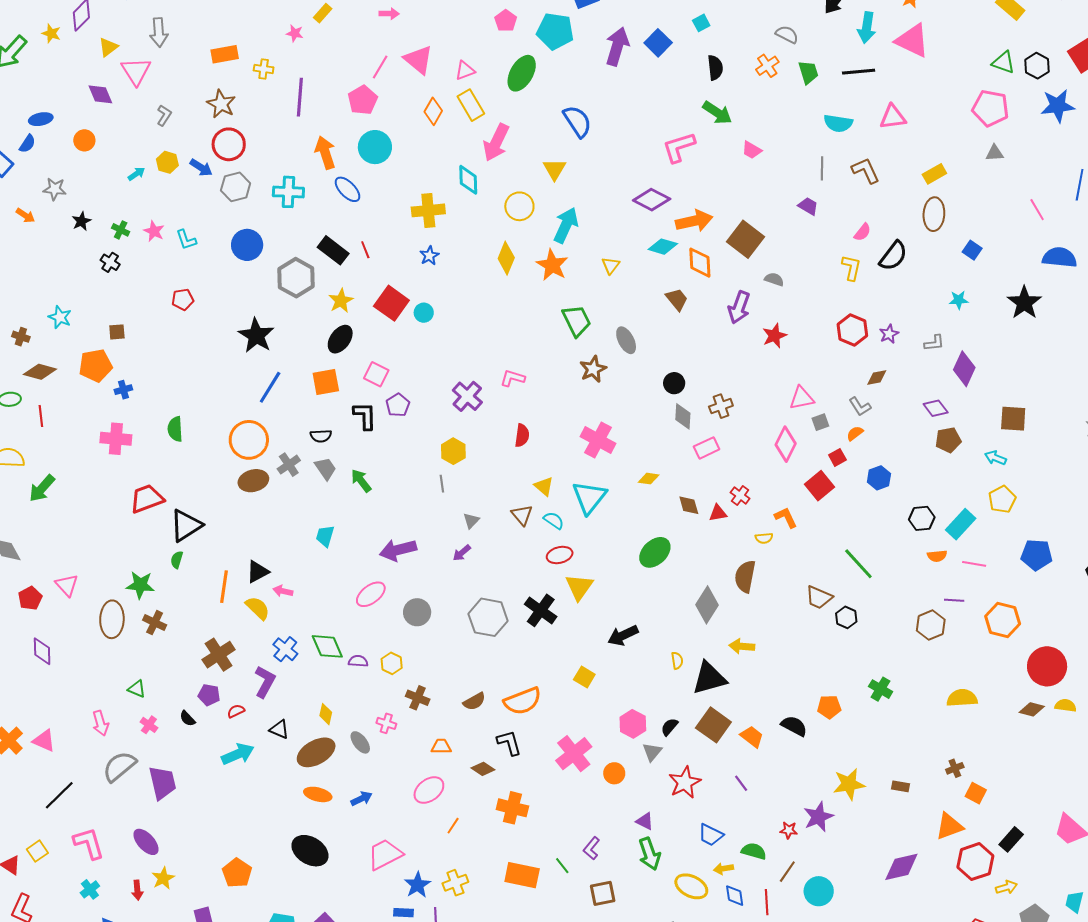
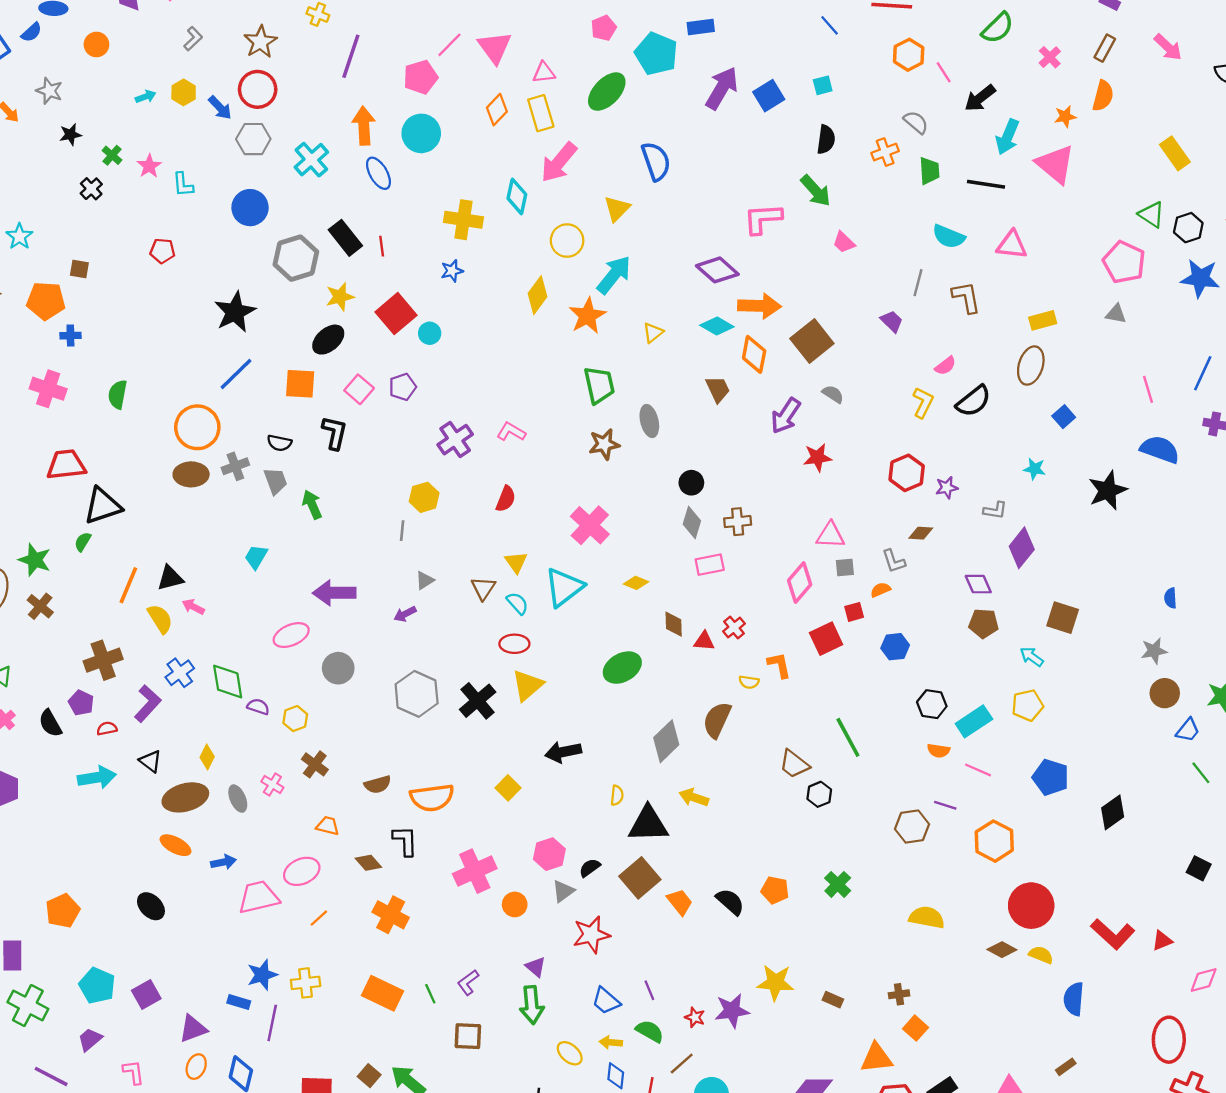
cyan cross: (288, 192) -> (311, 160), turned 32
purple pentagon: (398, 405) -> (403, 387), moved
black semicircle: (187, 718) -> (50, 723), size x1.4
purple line: (741, 783) -> (649, 990), moved
black ellipse: (310, 851) -> (151, 906), size x0.7
pink trapezoid: (385, 854) -> (259, 897), moved
yellow ellipse: (691, 886) -> (570, 1053), size x0.7

